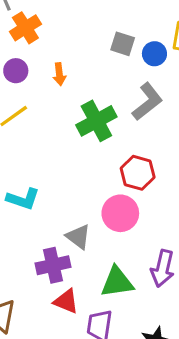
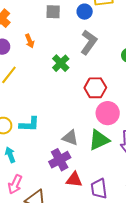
gray square: (123, 44) -> (53, 12), moved
green cross: (96, 121) -> (61, 63), size x0.7
pink circle: (120, 213) -> (108, 113), moved
green triangle: (117, 282) -> (99, 140), moved

